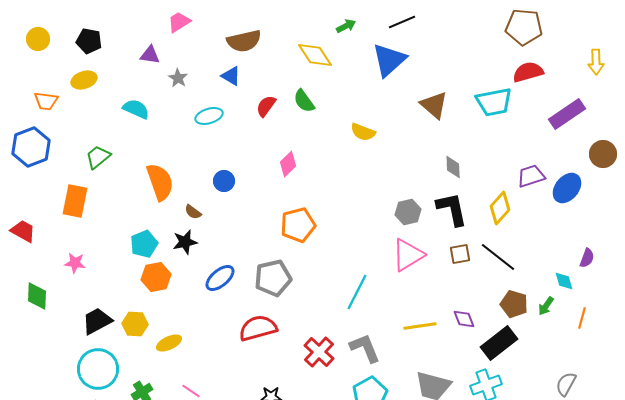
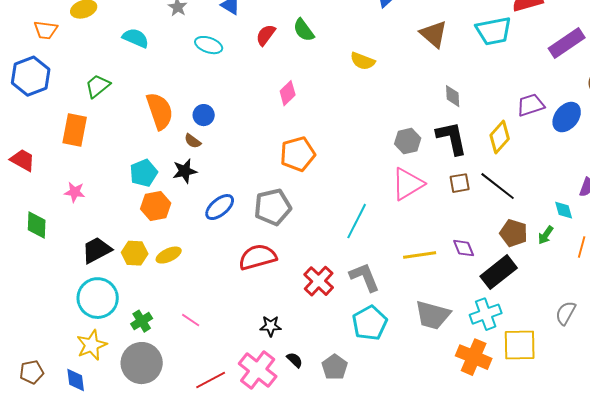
cyan ellipse: (209, 116) -> (209, 45), turned 36
blue circle: (224, 181) -> (204, 115), moved
yellow ellipse: (169, 343) -> (169, 255), moved

